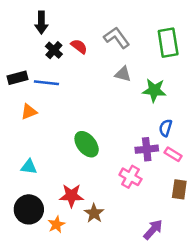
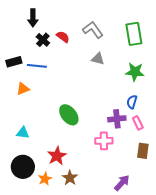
green star: (154, 90) -> (135, 72), moved
pink rectangle: (173, 154) -> (138, 123), turned 32
pink cross: (130, 177) -> (104, 141), turned -30
red star: (71, 196) -> (57, 156), turned -30
brown star: (94, 213) -> (70, 178), moved

